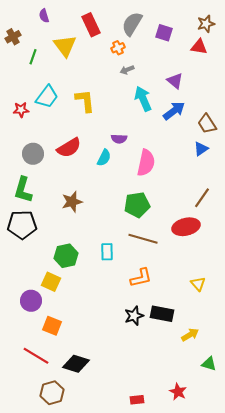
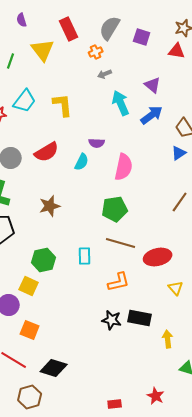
red ellipse: (186, 227) -> (158, 257), moved
black star: (134, 316) -> (112, 320), turned 30
yellow arrow: (190, 335) -> (168, 339), turned -66

